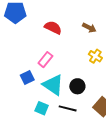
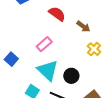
brown arrow: (89, 28) -> (83, 26), moved
blue square: (27, 78) -> (11, 59), moved, turned -32

